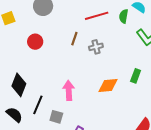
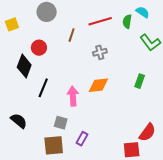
brown line: (74, 39) -> (72, 35), moved
black diamond: (19, 85) -> (24, 66), moved
orange diamond: (108, 86) -> (98, 85), moved
black line: (38, 105) -> (43, 88), moved

